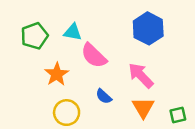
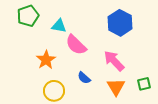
green pentagon: (34, 36) -> (28, 16), moved
green square: (178, 115) -> (144, 84), moved

